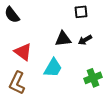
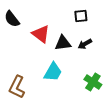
red triangle: (23, 52) -> (41, 34), moved
green cross: (93, 78) -> (93, 82), turned -36

